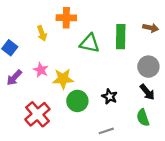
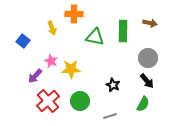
purple arrow: (14, 78) -> (35, 76), moved
green circle: (77, 101) -> (80, 101), moved
green semicircle: (143, 118) -> (143, 104), turned -133

